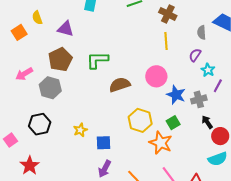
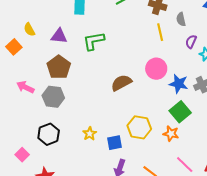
gray semicircle: (202, 32) -> (181, 19), moved
green L-shape: (97, 60) -> (94, 41), moved
pink arrow: (24, 74) -> (25, 87), turned 66
yellow hexagon: (140, 120) -> (139, 127), moved
green square: (173, 123) -> (180, 112), size x1.5
orange star: (161, 143) -> (171, 134), size x0.7

